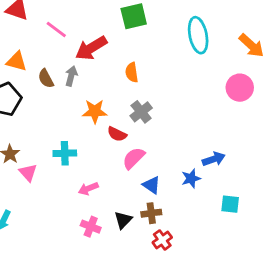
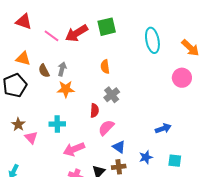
red arrow: (91, 48) -> (77, 33), moved
orange star: (95, 111) -> (66, 89), moved
red semicircle: (117, 134) -> (94, 110), turned -112
blue star: (191, 178) -> (146, 157), moved
pink arrow: (88, 189) -> (74, 149), size x1.5

